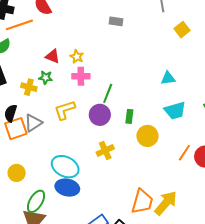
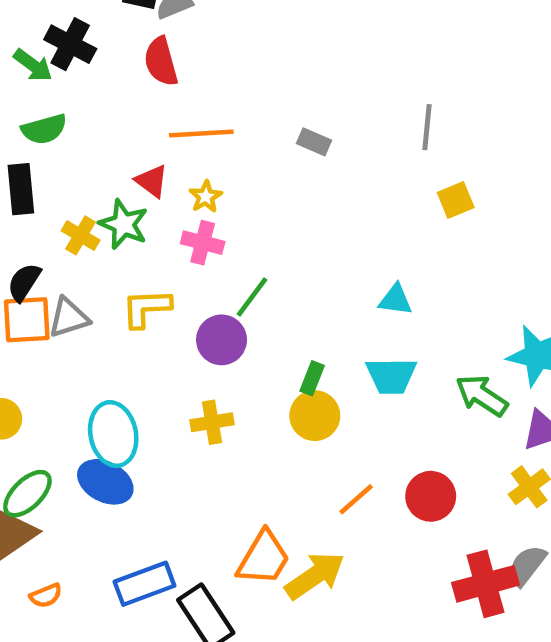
orange line: (19, 25) -> (201, 133), moved
green star: (46, 78) -> (124, 224), size x1.5
green rectangle: (129, 116) -> (312, 378), moved
orange line: (184, 153) -> (356, 499), moved
cyan ellipse: (65, 167) -> (113, 434), turned 36

